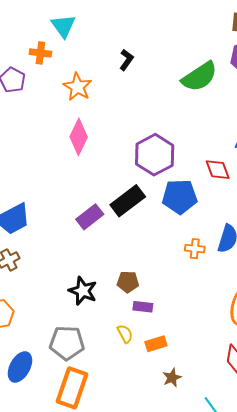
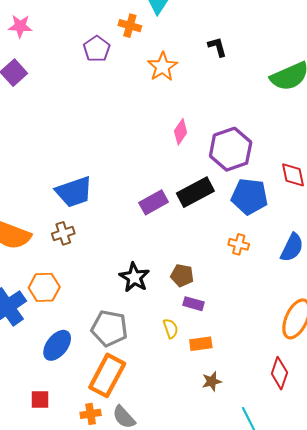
black L-shape: (126, 60) -> (217, 47), turned -60
pink diamond: (79, 137) -> (181, 132), moved, size x0.7
orange cross: (195, 249) -> (239, 244), moved

